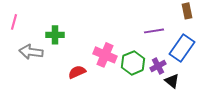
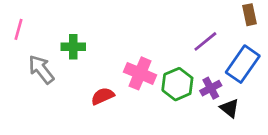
purple line: (154, 31) -> (205, 41), turned -30
gray arrow: (31, 52) -> (41, 69), turned 45

